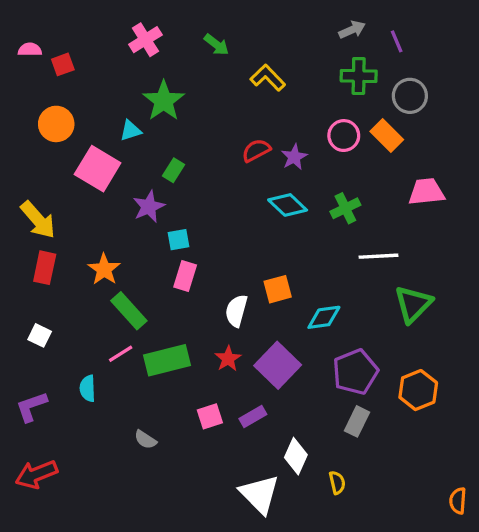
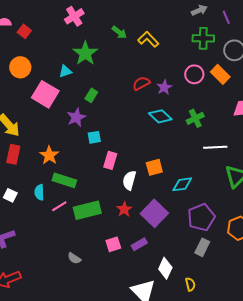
green arrow: (217, 45) -> (119, 32), moved
red square: (63, 64) -> (24, 31), turned -32
pink rectangle: (185, 276) -> (110, 160), moved
green rectangle: (129, 311) -> (64, 180), turned -30
cyan semicircle: (88, 388) -> (39, 192), moved

